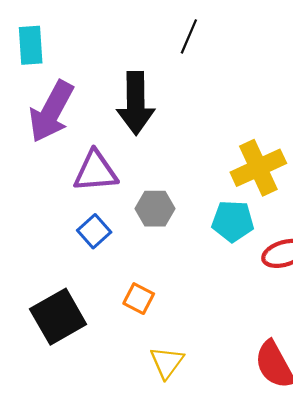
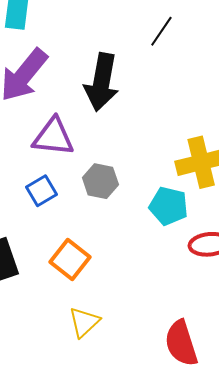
orange square: (139, 299) -> (70, 260), size x1.4

